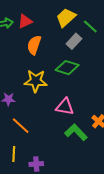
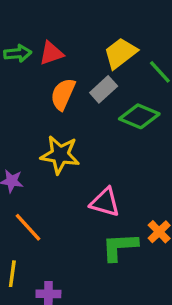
gray rectangle: (74, 41) -> (104, 89), moved
green diamond: (67, 68) -> (139, 116), moved
green L-shape: (76, 132) -> (120, 247), turned -55

